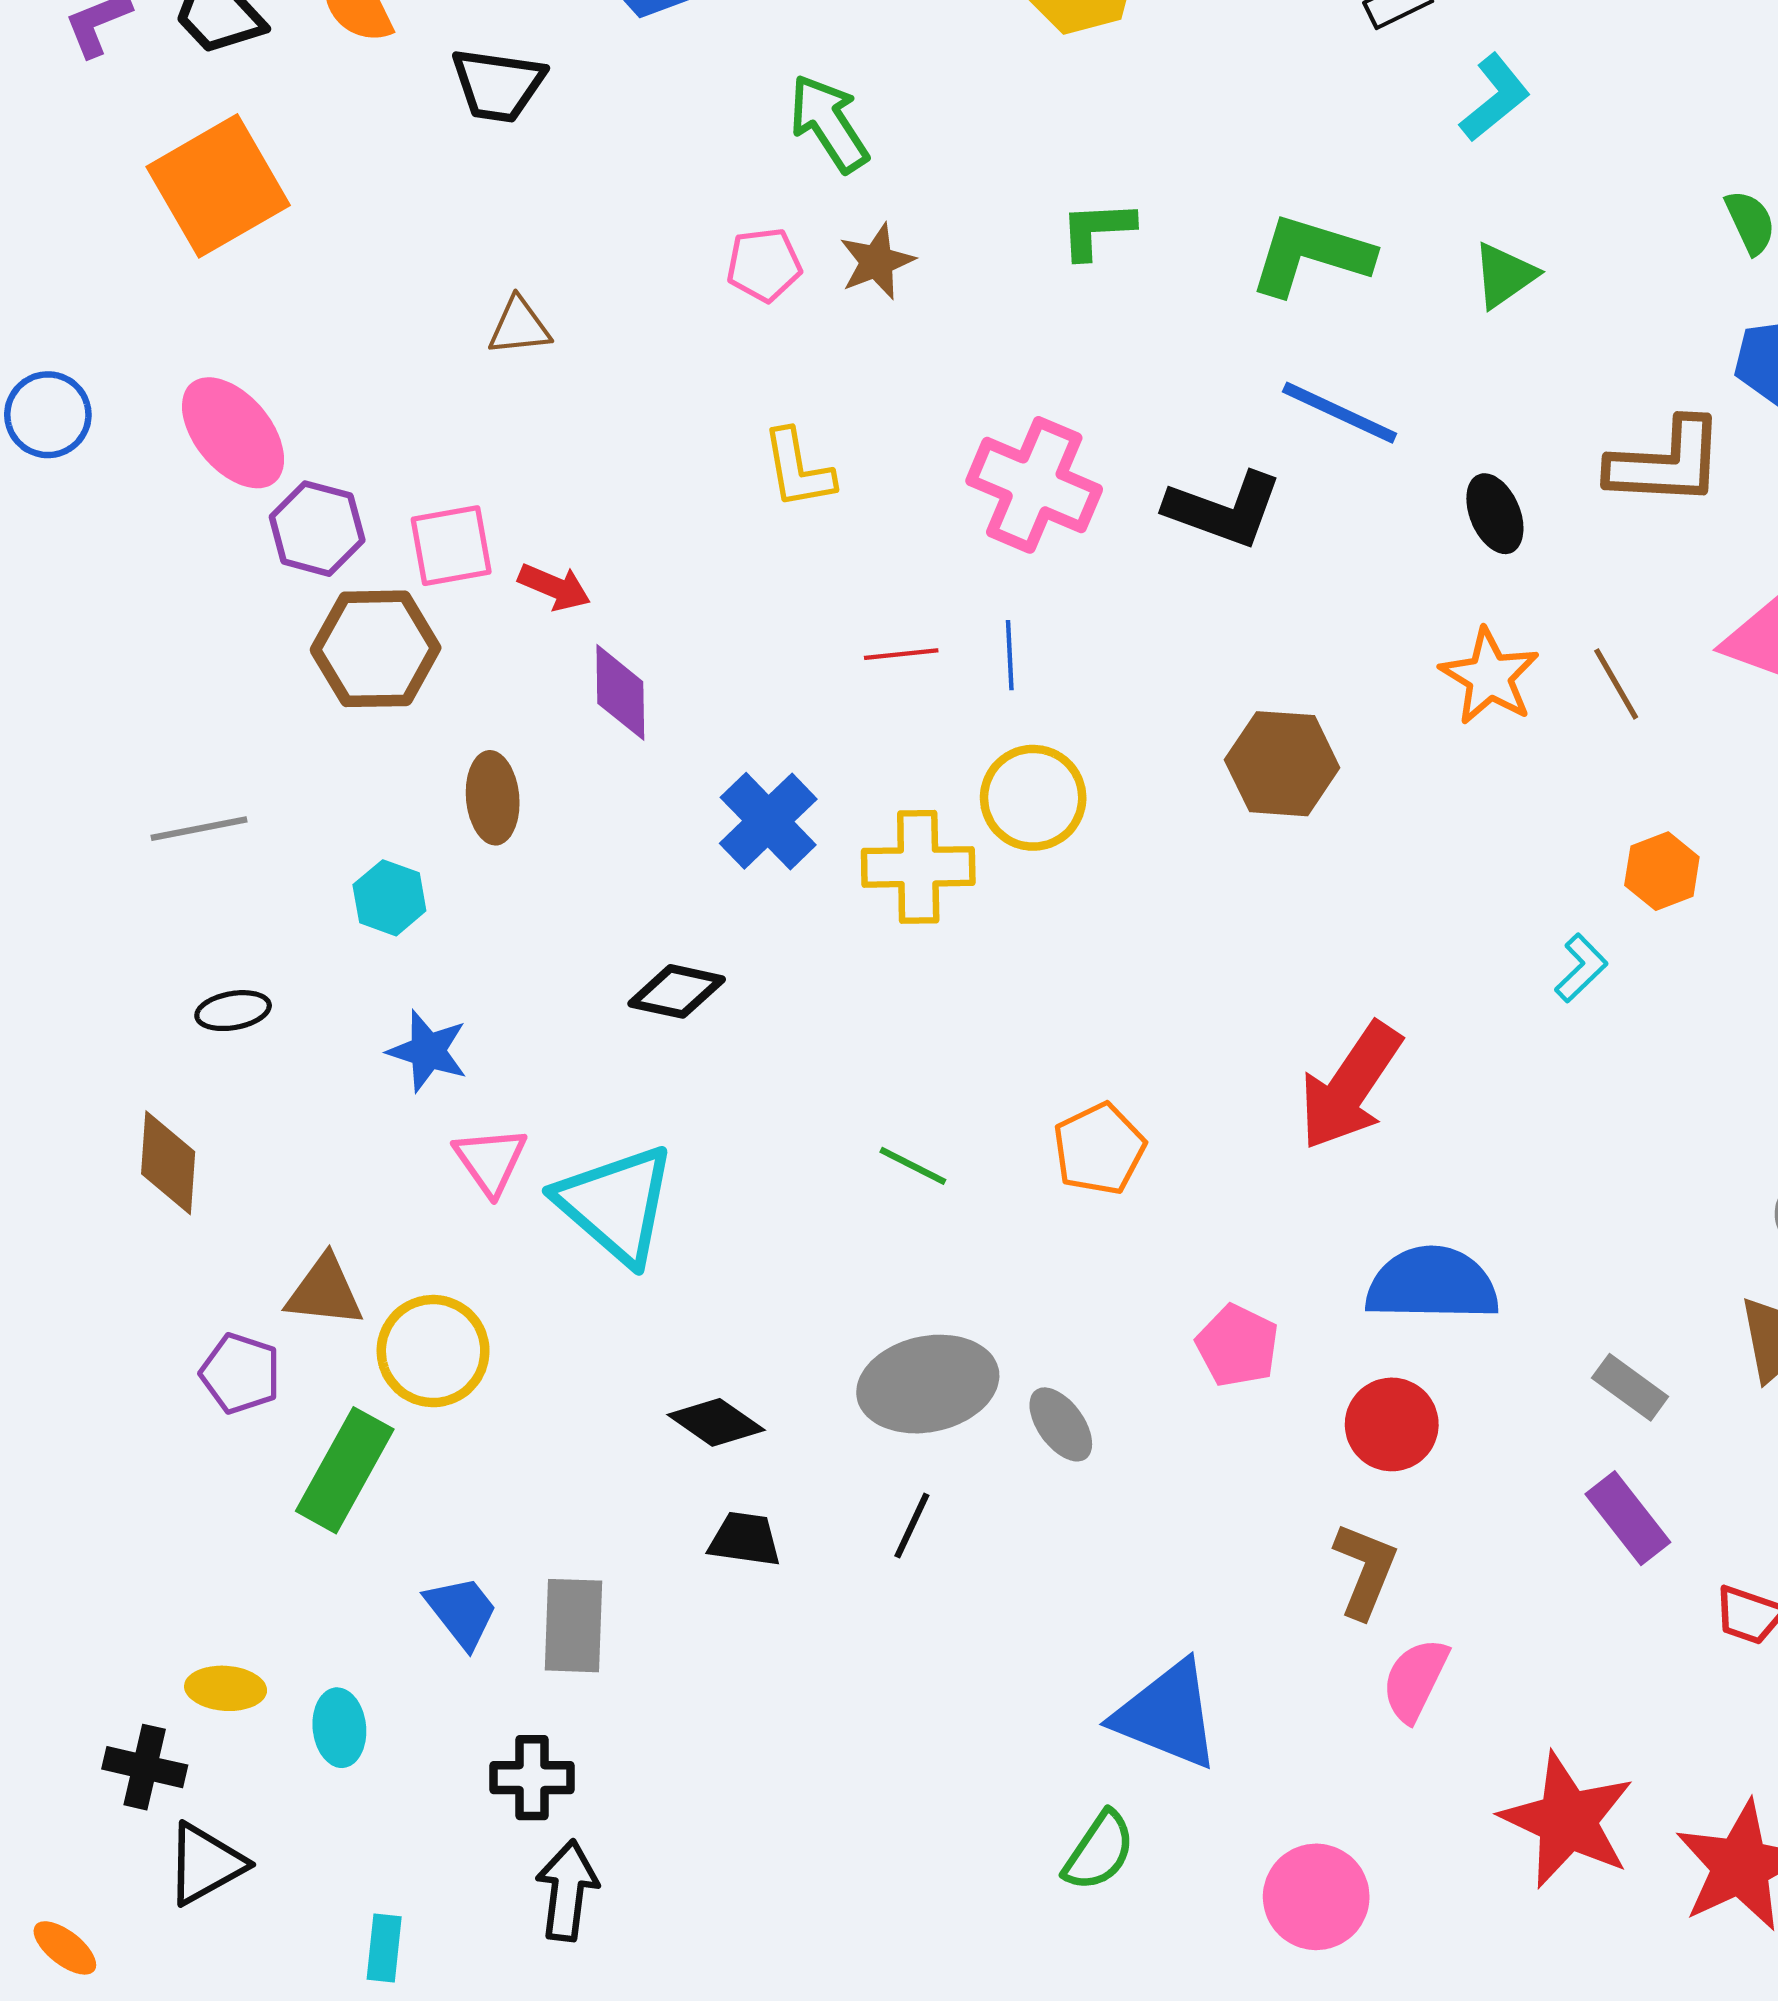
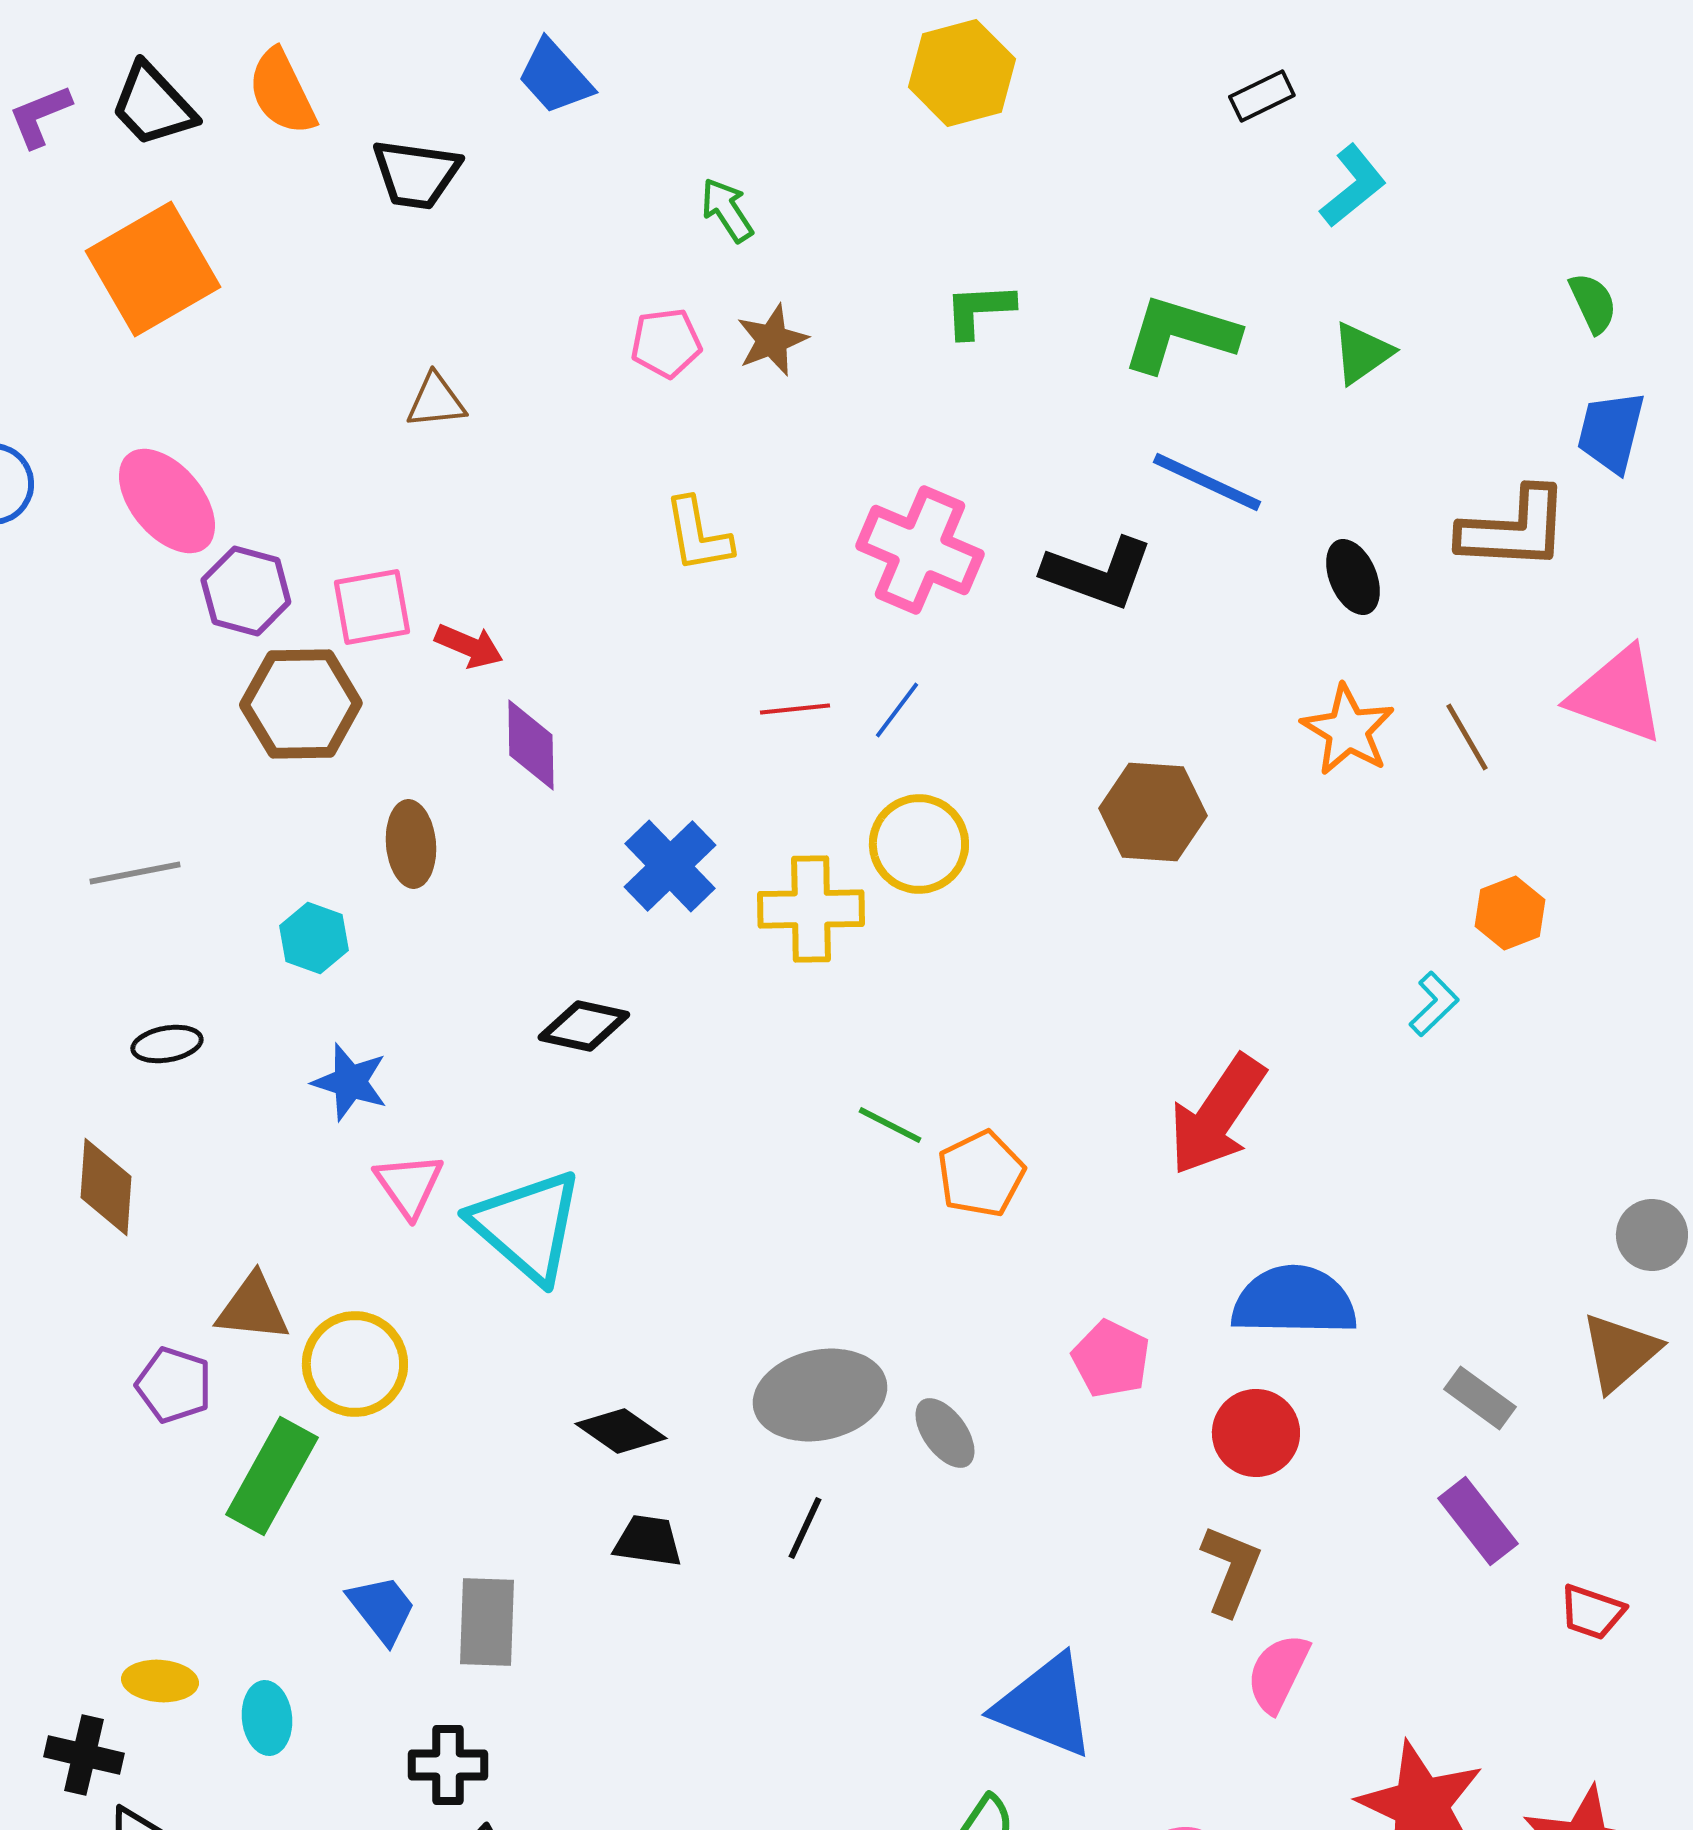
green arrow: (829, 123) -> (727, 210), size x0.7
blue line: (1010, 655) -> (897, 710), turned 40
green line: (913, 1166) -> (890, 1125), moved

